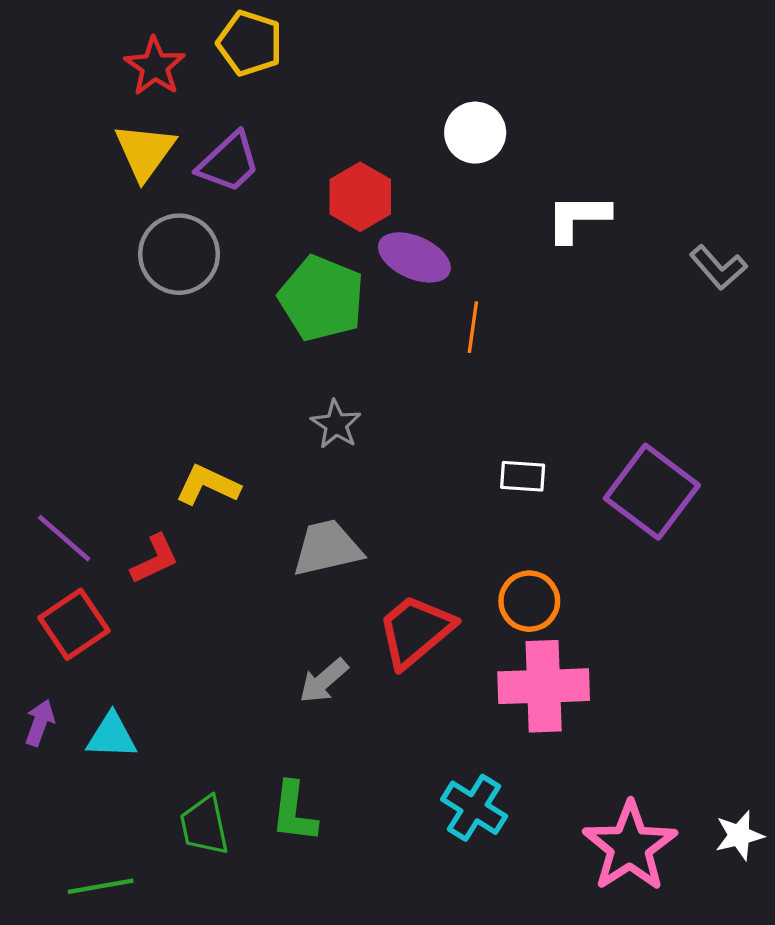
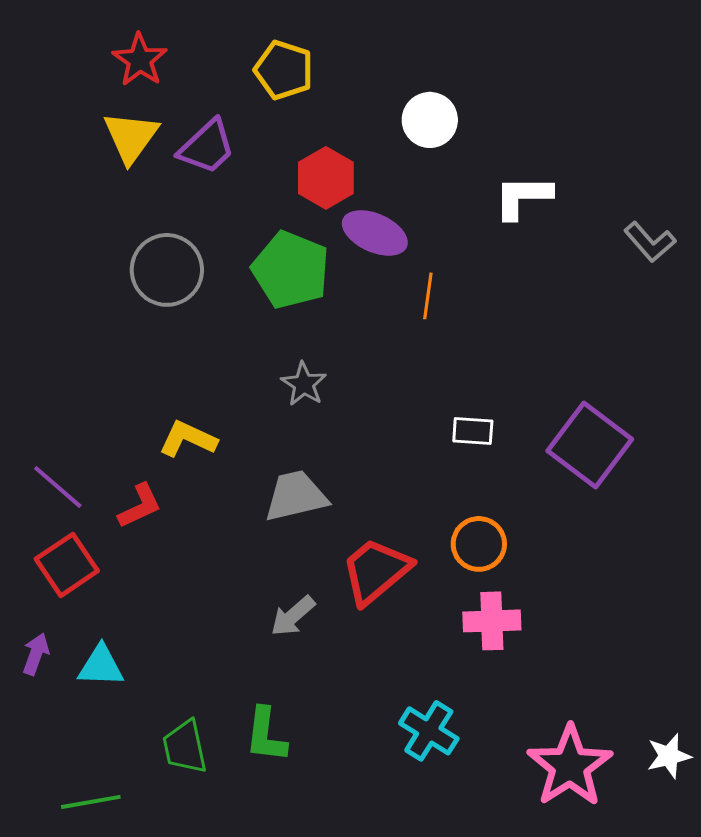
yellow pentagon: (250, 43) -> (284, 70), moved
gray circle: (179, 254) -> (167, 270), moved
pink cross: (544, 686) -> (492, 621), size x0.7

